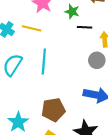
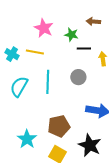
gray circle: (97, 60) -> (78, 77), moved

